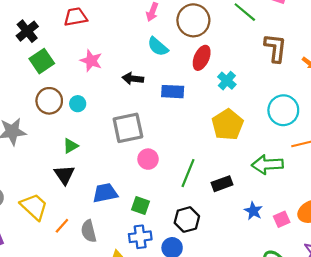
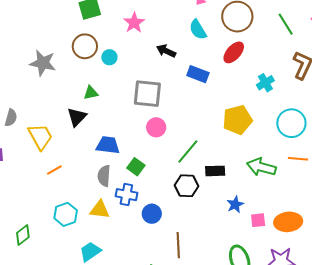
cyan cross: (227, 81) -> (265, 83), moved
black hexagon: (187, 220) -> (187, 186), moved
orange line: (62, 226) -> (54, 170), moved
gray semicircle: (89, 231) -> (104, 176), moved

